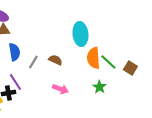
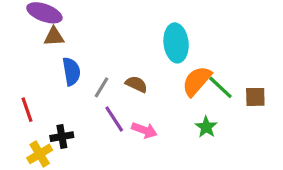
orange semicircle: (93, 58) -> (197, 81), turned 45
brown square: (130, 68) -> (255, 97), turned -32
purple line: (15, 82) -> (114, 119), moved

